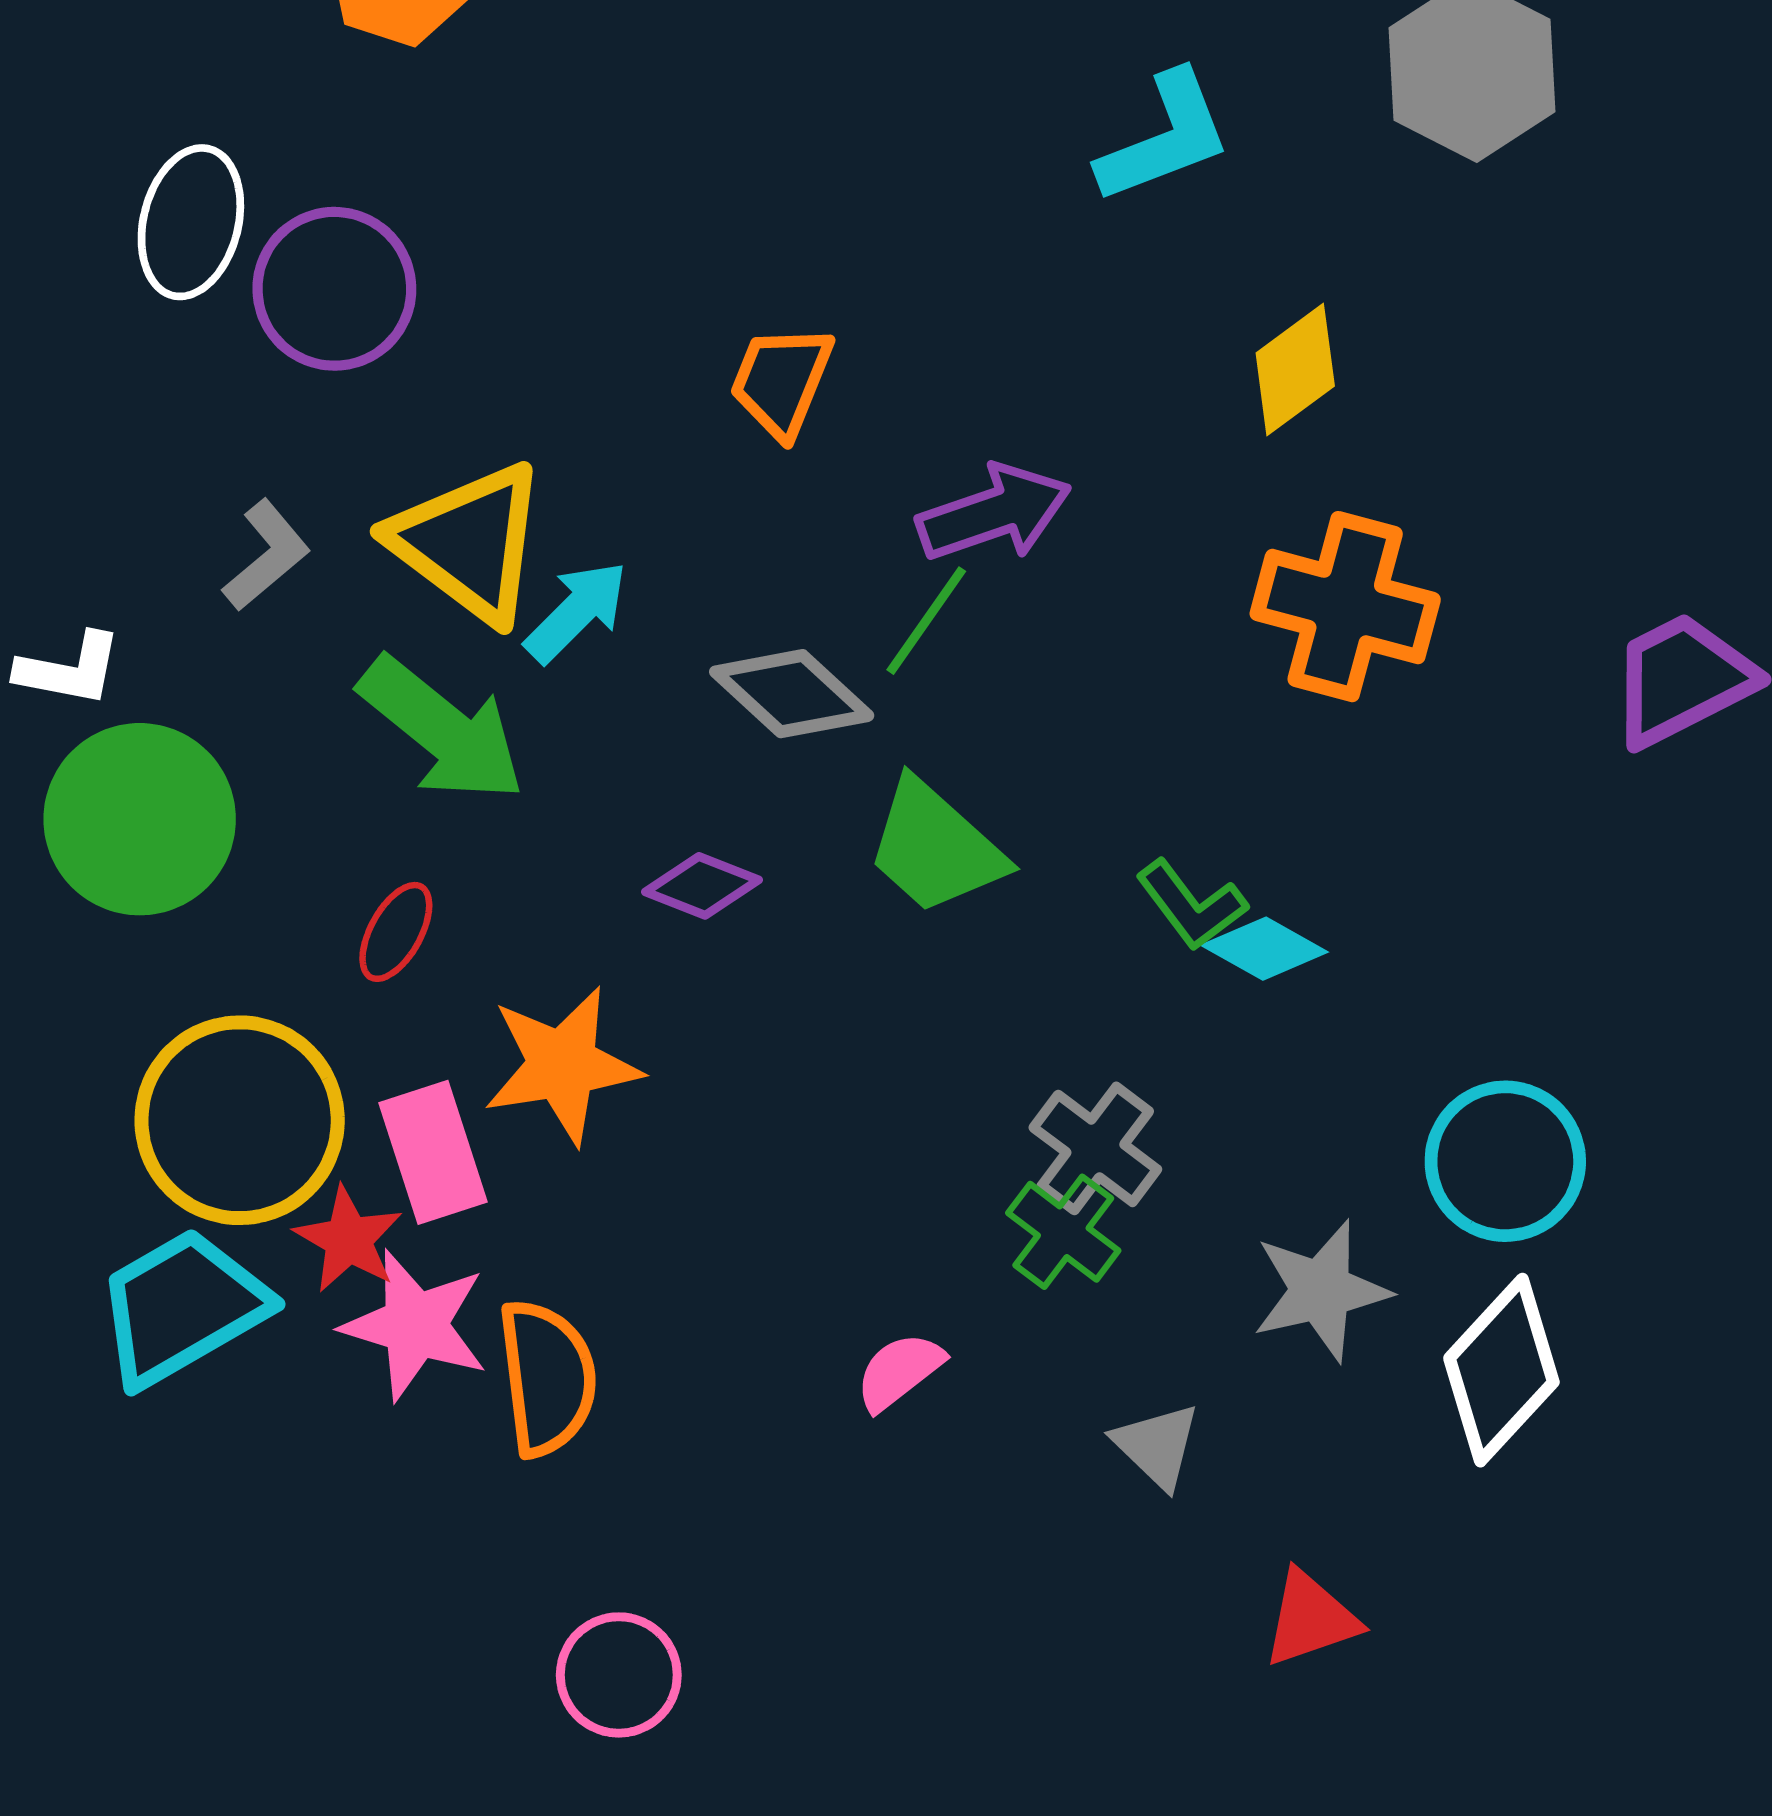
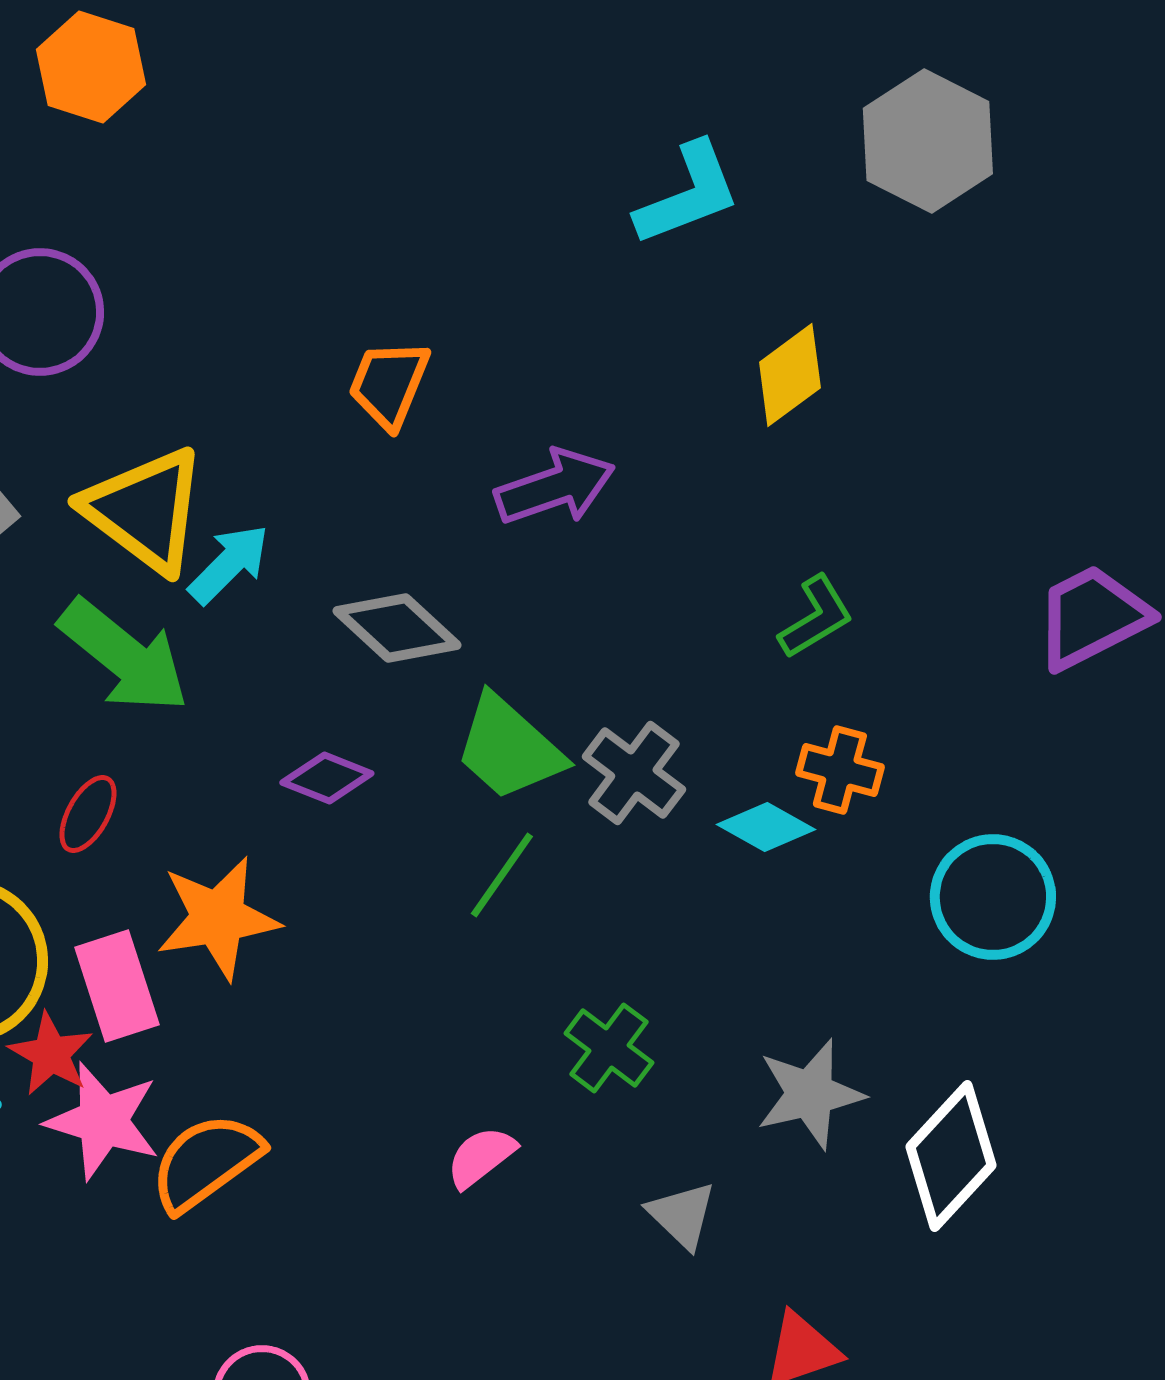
orange cross: (1345, 607) -> (840, 770), moved, size x0.6
green line: (926, 621) -> (502, 875), moved
green L-shape: (1191, 905) -> (816, 617), moved, turned -84
gray cross: (1095, 1148) -> (634, 773), moved
cyan circle: (1505, 1161) -> (993, 897), moved
orange semicircle: (547, 1378) -> (206, 1162), turned -119

